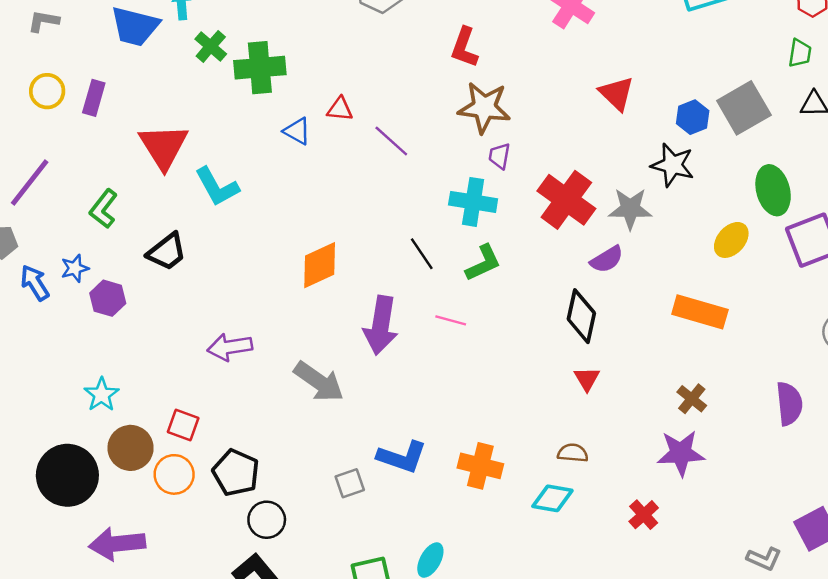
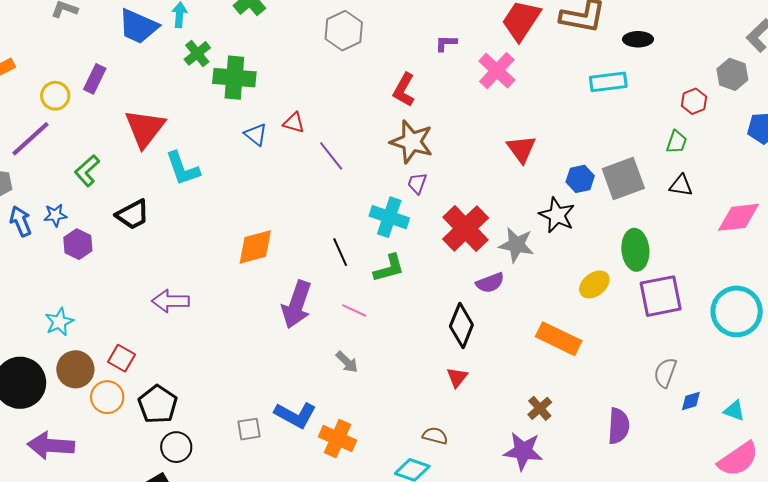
yellow circle: (47, 91) -> (55, 96), moved
gray arrow: (319, 382) -> (347, 362), moved, size x0.6
orange cross: (480, 466) -> (338, 439), moved

